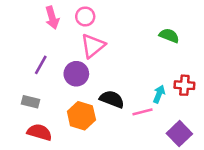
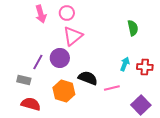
green semicircle: (169, 36) -> (133, 28), turned 56
purple line: (41, 65) -> (38, 62), moved
cyan arrow: (159, 94) -> (125, 64), moved

